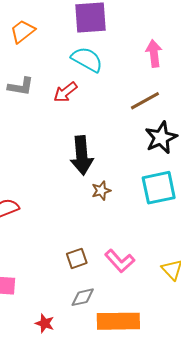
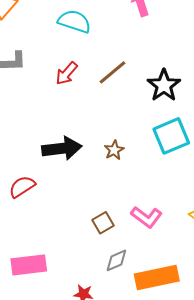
red arrow: (65, 92) -> (67, 73), moved
brown line: (145, 101) -> (113, 72), moved
black arrow: (82, 155) -> (62, 148), moved, turned -81

